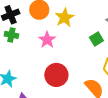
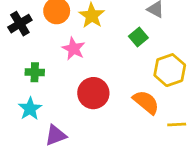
green cross: (11, 35) -> (35, 72), moved

